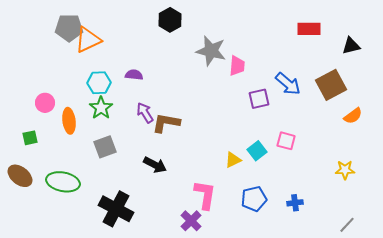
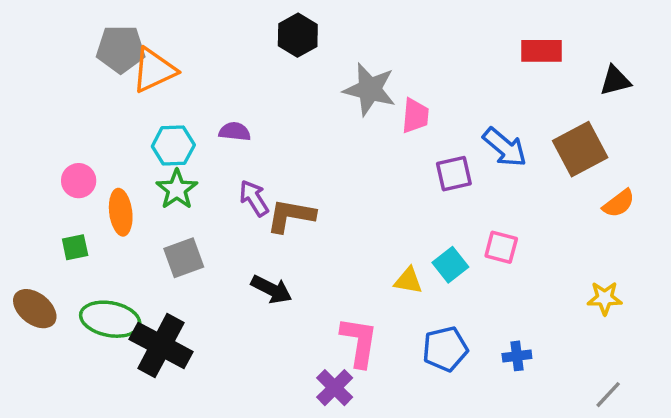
green square: (30, 138) -> (75, 247), moved
yellow triangle: (233, 160) -> (408, 281), turned 36
black cross: (116, 209) -> (161, 345), moved

